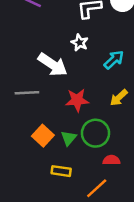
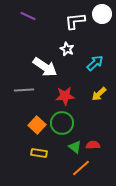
green circle: (95, 133) -> (62, 123), moved
green triangle: (69, 138) -> (75, 147), moved, turned -32
yellow rectangle: (61, 171) -> (39, 153), moved

